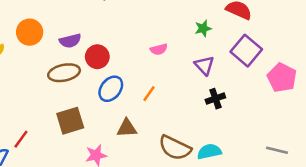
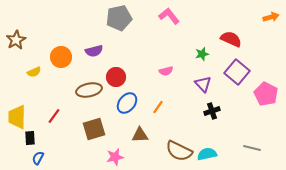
purple semicircle: (70, 41) -> (94, 51), moved
red line: (21, 139) -> (54, 116), moved
gray line: (277, 150) -> (252, 148), moved

